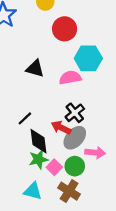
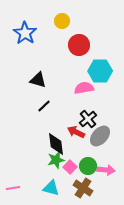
black triangle: (35, 69) -> (38, 80), moved
black line: (25, 118) -> (44, 106), moved
gray ellipse: (75, 138) -> (100, 136), moved
pink arrow: (95, 153) -> (106, 170), moved

